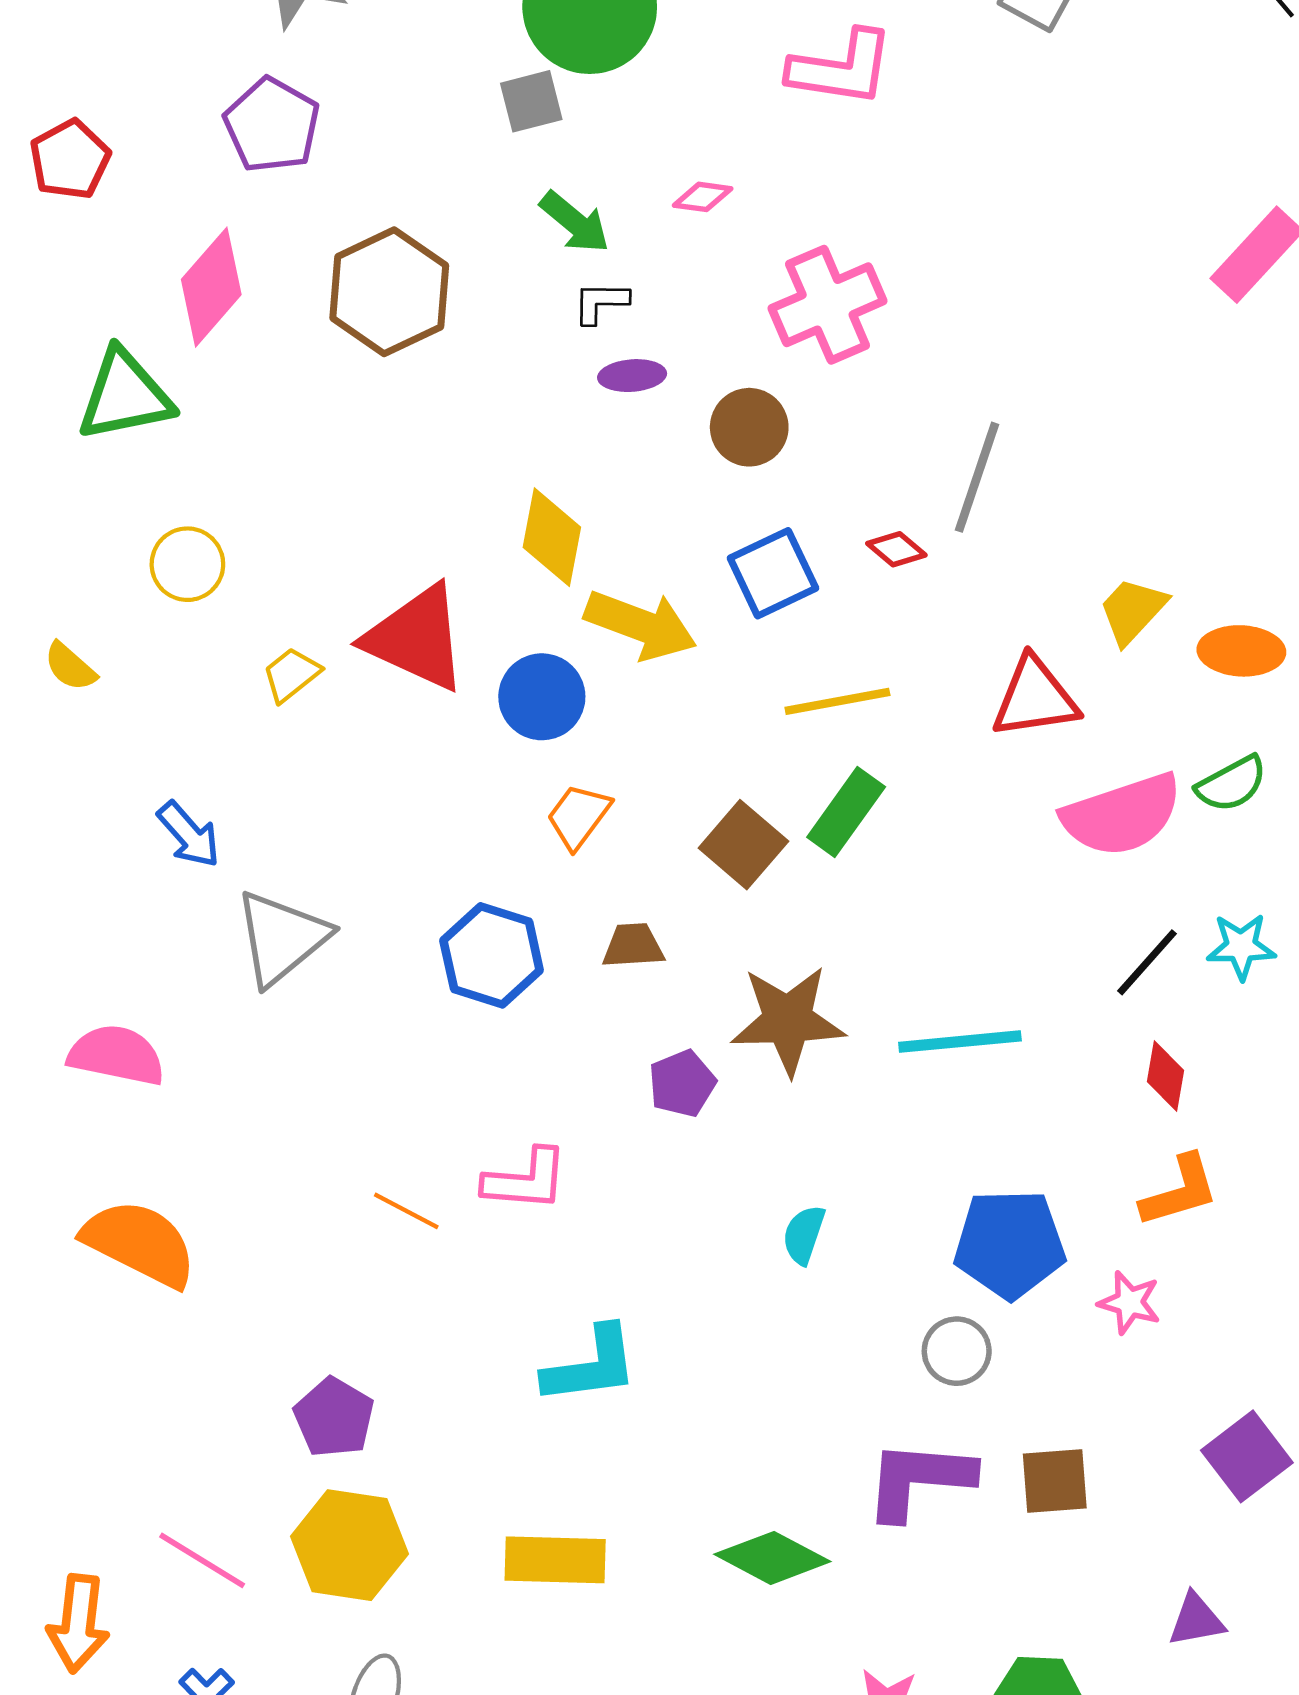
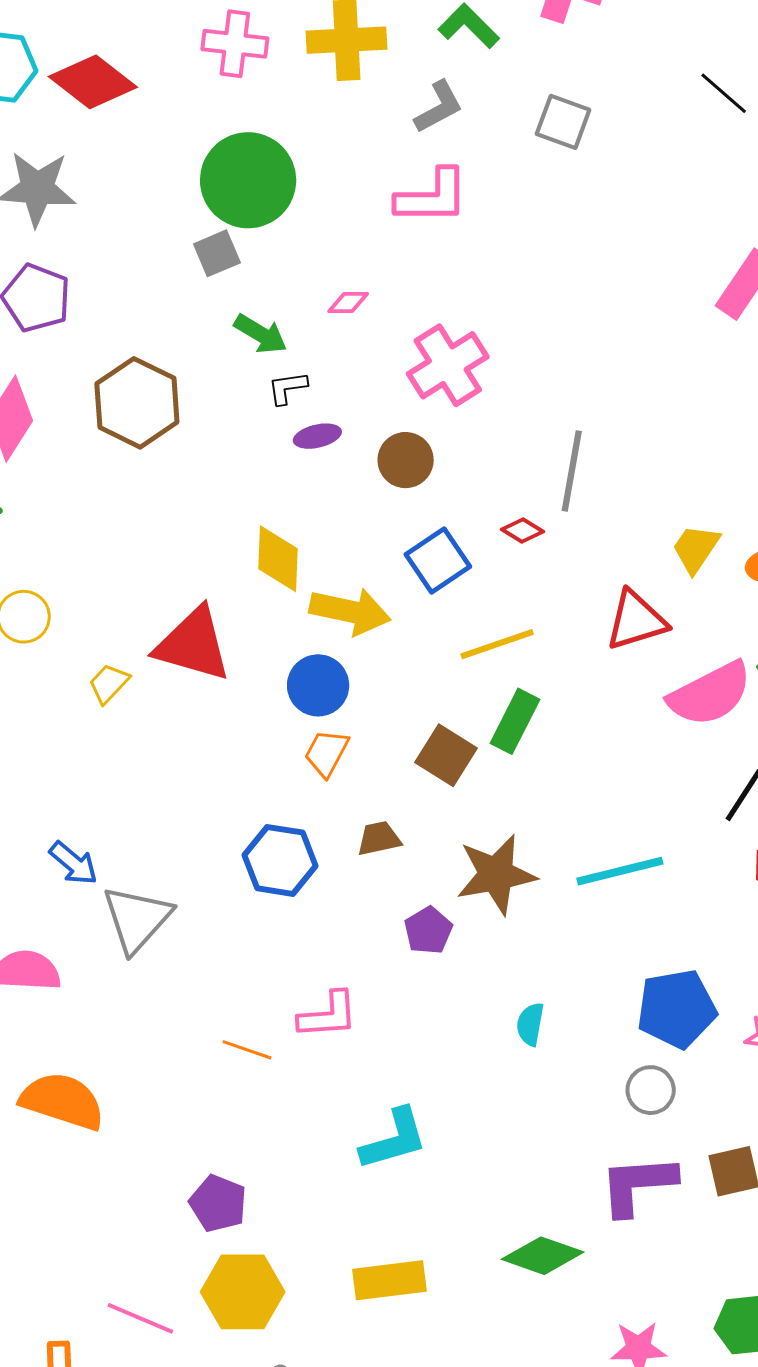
blue circle: (542, 697) -> (318, 685), moved
blue arrow: (189, 835) -> (73, 863), moved
gray triangle: (282, 938) -> (137, 919), moved

